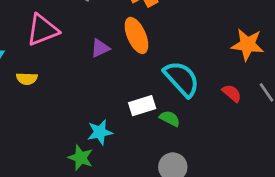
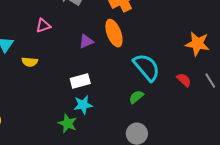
pink triangle: (42, 30) -> (43, 26), size x0.6
white rectangle: (142, 106) -> (80, 81), moved
green semicircle: (170, 119) -> (136, 97), turned -70

